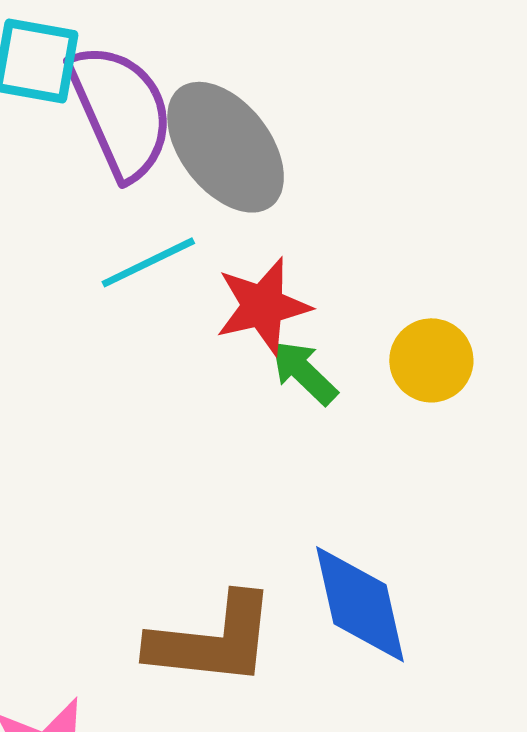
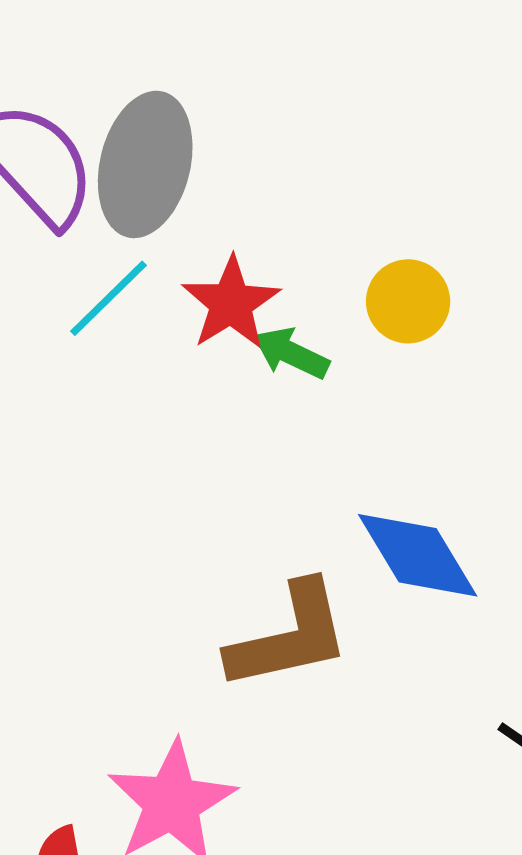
gray ellipse: (226, 147) -> (145, 164), turned 70

